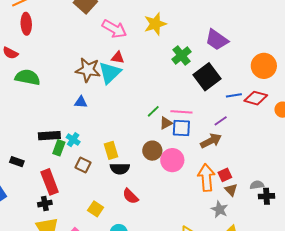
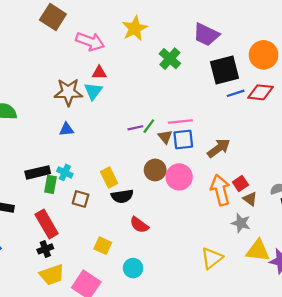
cyan triangle: (110, 73) -> (93, 91), size x0.7
black square: (207, 77) -> (225, 70), moved, turned 32
purple line: (221, 121) -> (135, 128), moved, turned 32
brown triangle: (166, 123) -> (165, 137), turned -32

